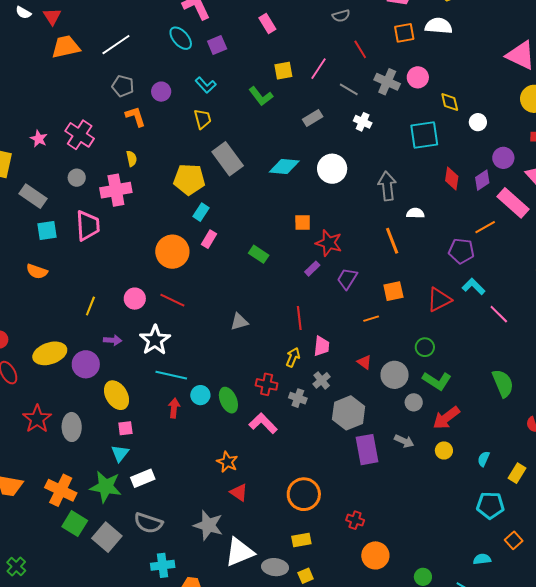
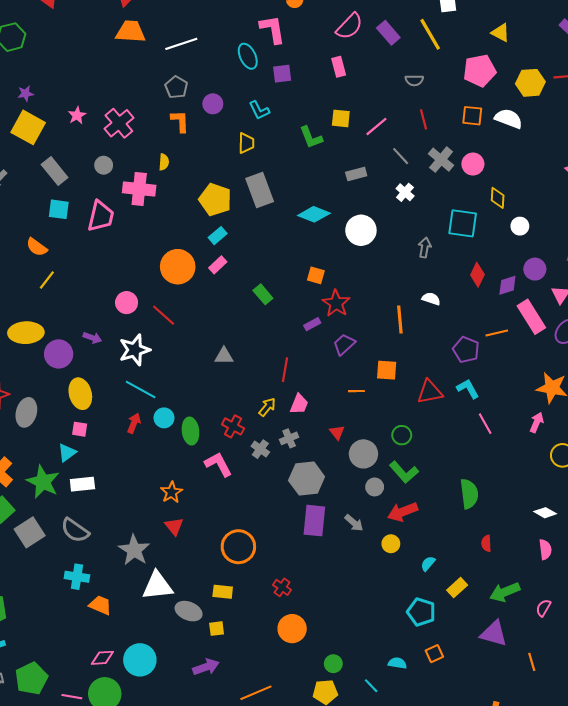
gray arrow: (387, 186) -> (425, 247), moved, size x0.7
yellow line: (90, 306) -> (47, 280), moved

